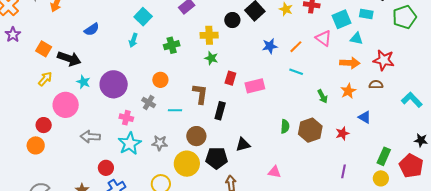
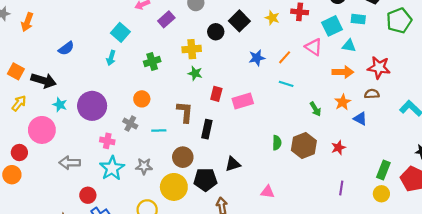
blue triangle: (365, 117) -> (360, 119), moved

